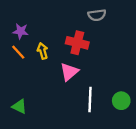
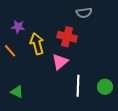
yellow arrow: (43, 51) -> (37, 44), size x1.5
orange line: (18, 52) -> (10, 51), moved

